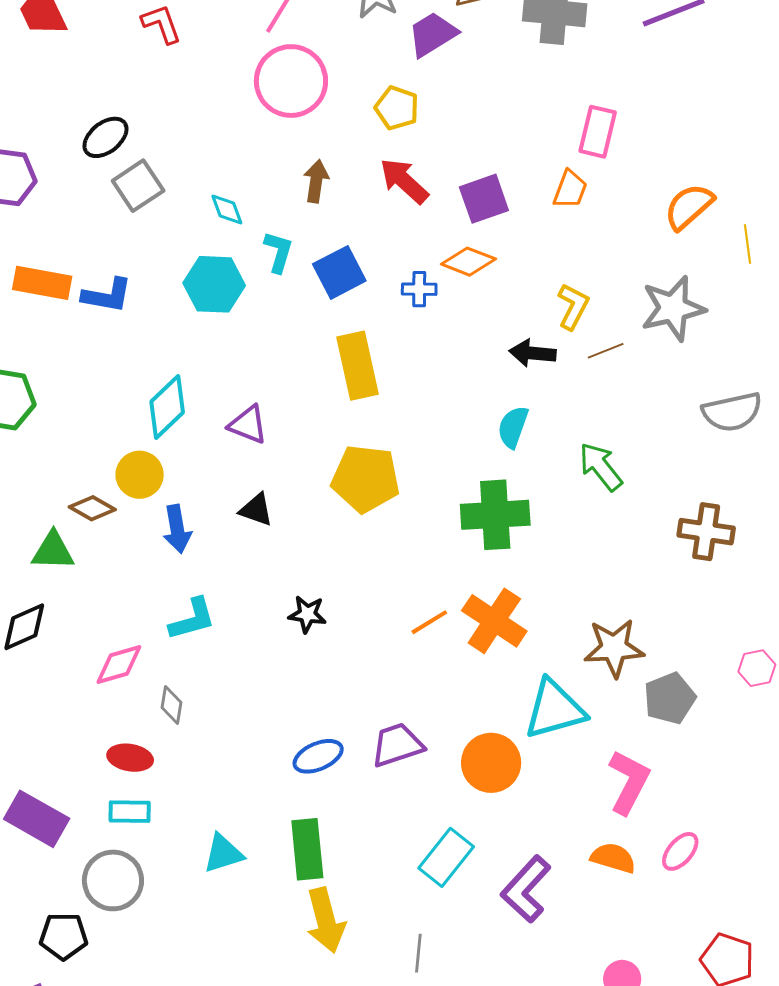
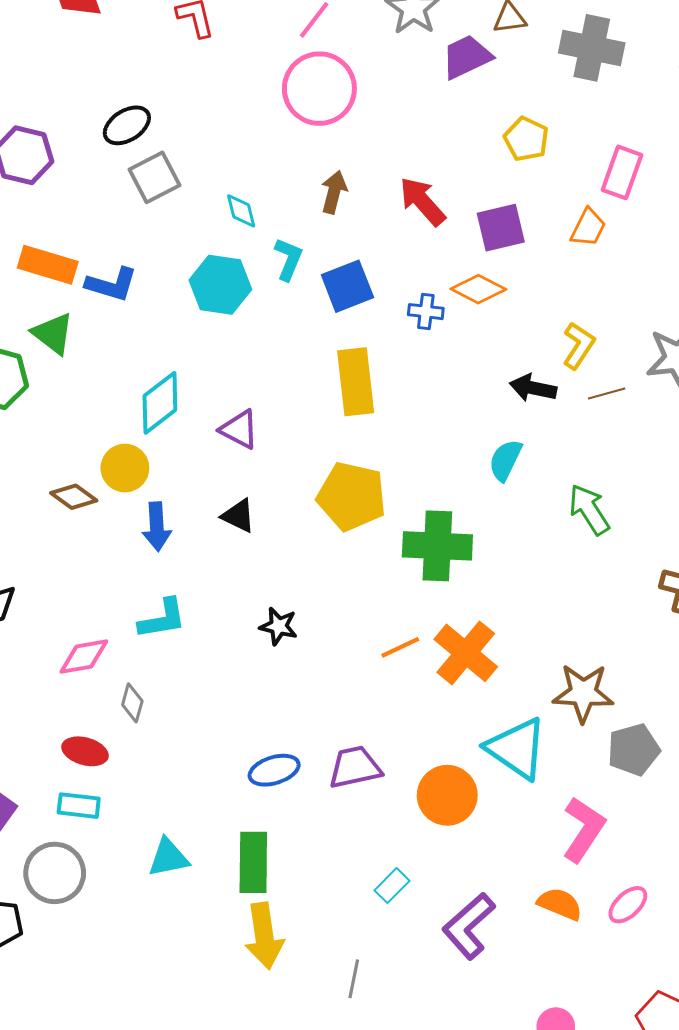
yellow pentagon: (397, 108) -> (526, 139), moved
green cross: (495, 515) -> (437, 546), moved
green triangle: (53, 551) -> (53, 334), moved, turned 30
cyan triangle: (555, 709) -> (517, 748), turned 44
cyan rectangle: (446, 857) -> (392, 886), size x0.6

